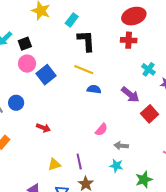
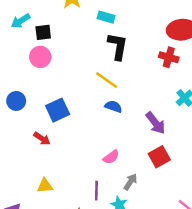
cyan rectangle: (72, 20) -> (106, 17), turned 56
blue square: (46, 75) -> (58, 110), moved
red square: (150, 114) -> (159, 157), moved
gray arrow: (121, 146) -> (130, 182), turned 104
purple line: (79, 162) -> (96, 191), moved

